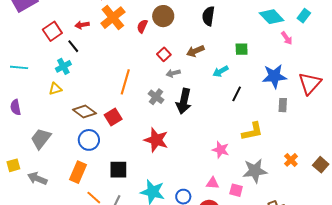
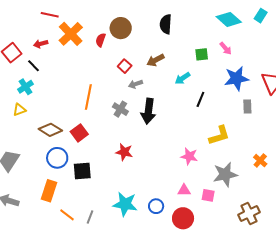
pink arrow: (287, 38) -> (226, 48), moved
red star: (156, 140) -> (124, 152), size x0.7
black square: (118, 170) -> (82, 171), moved

